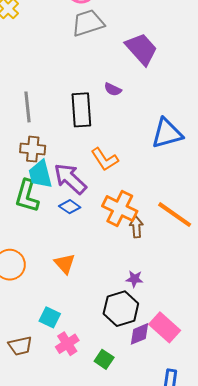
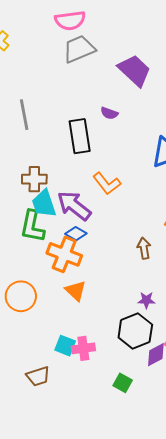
gray line: (27, 107) -> (24, 115), moved
orange cross: (120, 209) -> (64, 254), moved
pink cross: (67, 344) -> (83, 348), moved, turned 30

